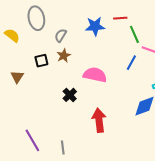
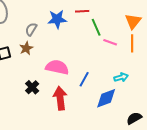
gray semicircle: (61, 35) -> (31, 29), moved
blue line: (131, 63) -> (84, 79), moved
red arrow: (99, 120) -> (60, 98), moved

